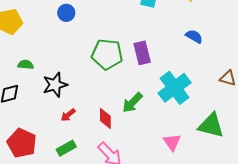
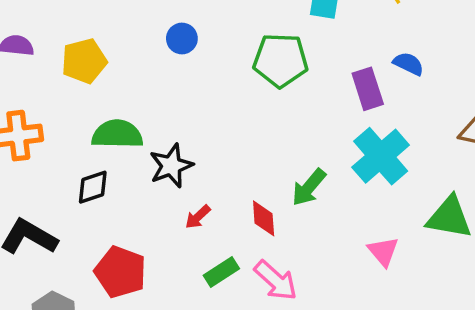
purple rectangle: (142, 53) -> (368, 89), moved
green pentagon: (107, 54) -> (281, 60), moved
green semicircle: (26, 65) -> (117, 134), size x1.8
green rectangle: (66, 148) -> (221, 272), moved

